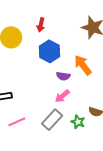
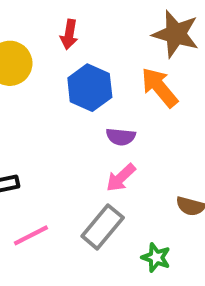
orange arrow: (83, 65) -> (159, 87), moved
green star: (78, 122) -> (156, 257), moved

